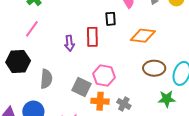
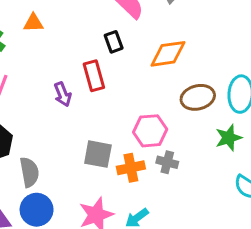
pink hexagon: (104, 75) -> (150, 131), moved
gray semicircle: (46, 79) -> (29, 172), moved

